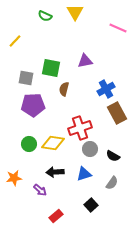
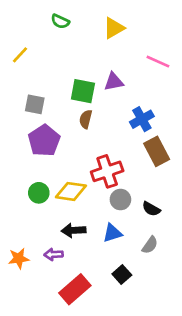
yellow triangle: (75, 12) -> (114, 28), moved, turned 30
pink line: (118, 28) -> (158, 62), moved
green square: (51, 68) -> (83, 91), moved
purple pentagon: (33, 105) -> (44, 141), turned -30
orange star: (14, 178) -> (19, 258), moved
purple arrow: (40, 190) -> (54, 254), turned 136
red rectangle: (56, 216) -> (75, 289), size x1.6

